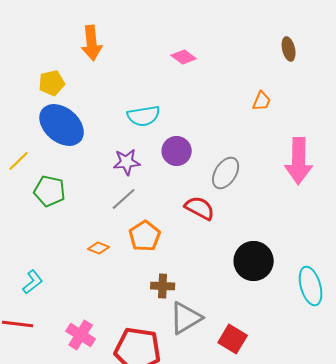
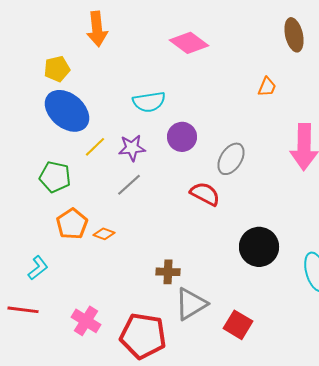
brown ellipse: (289, 49) -> (294, 35), size x1.4
pink diamond: (184, 57) -> (189, 43), size x1.5
yellow line: (19, 161) -> (95, 147), moved
orange pentagon: (145, 236) -> (72, 224), moved

